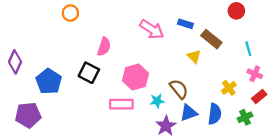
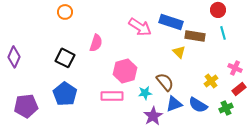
blue rectangle: (185, 24) -> (171, 22), size x1.6
brown rectangle: (211, 39) -> (195, 36), turned -30
cyan line: (248, 49) -> (223, 33), moved
black square: (89, 73) -> (65, 58), moved
blue pentagon: (49, 81) -> (65, 94), moved
blue semicircle: (215, 114) -> (198, 105), turned 114

